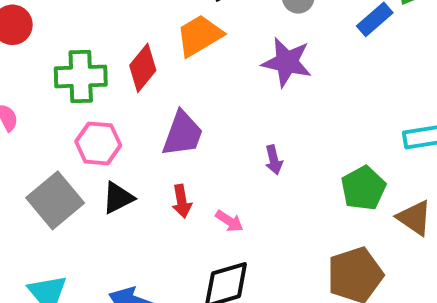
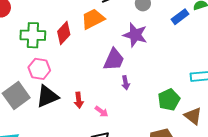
purple trapezoid: (183, 134) -> (114, 59), moved
black triangle: (118, 198) -> (47, 96), size x1.4

